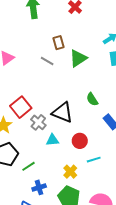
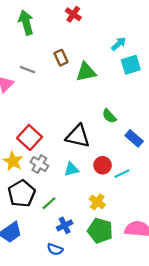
green triangle: (78, 58) -> (86, 72), turned 30
gray line: (47, 61) -> (27, 70), moved
gray cross: (38, 122) -> (39, 164), moved
cyan line: (94, 160) -> (122, 174), moved

